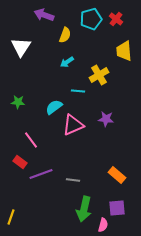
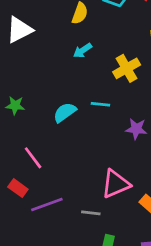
white triangle: (21, 47) -> (19, 30), turned 30
cyan line: (78, 91) -> (100, 104), moved
pink triangle: (73, 125) -> (116, 184), moved

